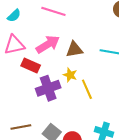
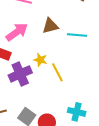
brown triangle: (74, 49) -> (50, 26), moved

